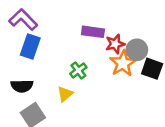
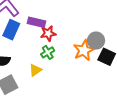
purple rectangle: (93, 32) -> (36, 22), moved
red star: (115, 44) -> (48, 33), moved

